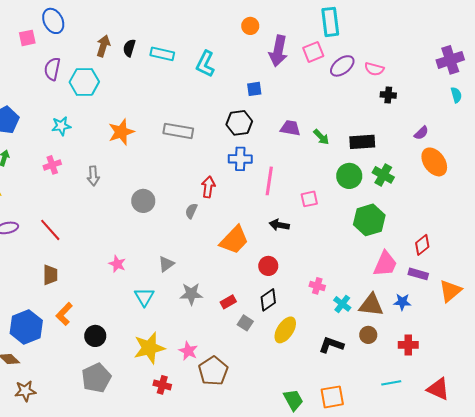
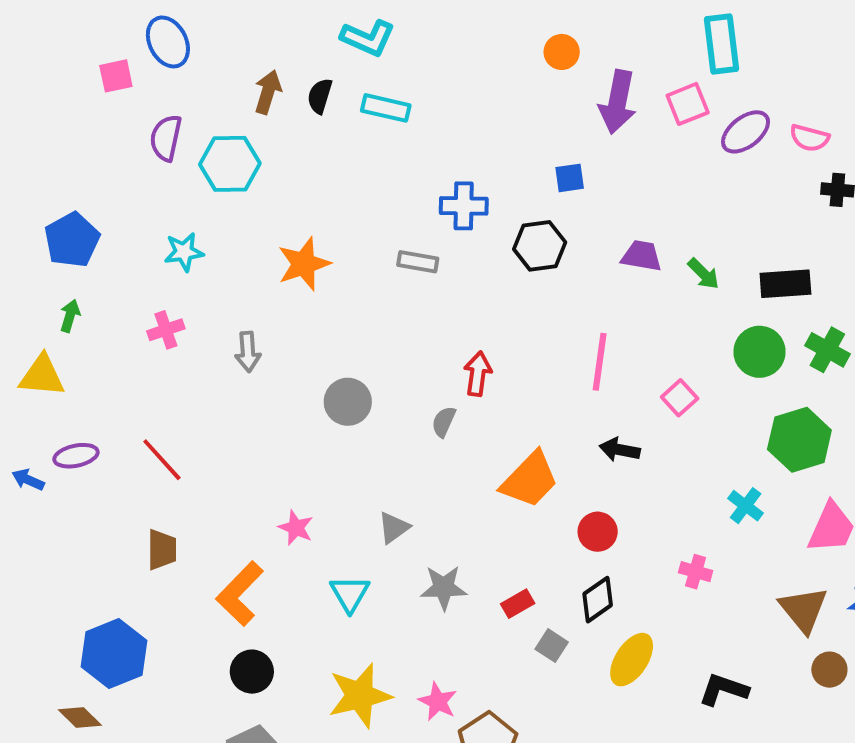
cyan L-shape: (205, 64) -> (368, 38), moved, turned -92
gray rectangle: (178, 131) -> (418, 262), size x0.7
blue cross: (240, 159) -> (464, 206), moved
pink square: (309, 199) -> (680, 398), turned -30
cyan cross: (342, 304) -> (746, 506), moved
brown triangle: (371, 305) -> (803, 610), turned 44
orange L-shape: (64, 314) -> (240, 594), moved, size x1.4
brown circle: (368, 335) -> (829, 670), moved

